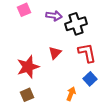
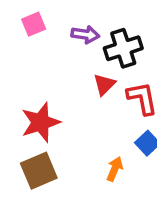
red triangle: (55, 53) -> (104, 84), moved
brown square: (27, 95) -> (39, 171), size x1.5

